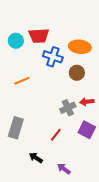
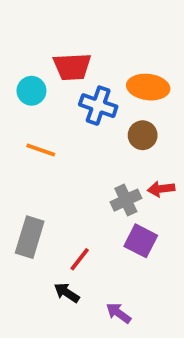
cyan circle: (16, 41) -> (31, 91), moved
orange line: (22, 81) -> (41, 150), turned 42
purple square: (87, 130) -> (141, 241), moved
red line: (56, 135) -> (80, 259), moved

